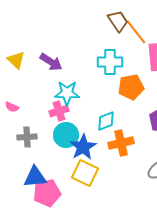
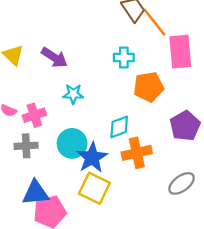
cyan cross: (110, 62) -> (124, 58), size x0.7
cyan star: (67, 93) -> (73, 94), size x0.7
pink cross: (59, 111) -> (34, 115), moved

